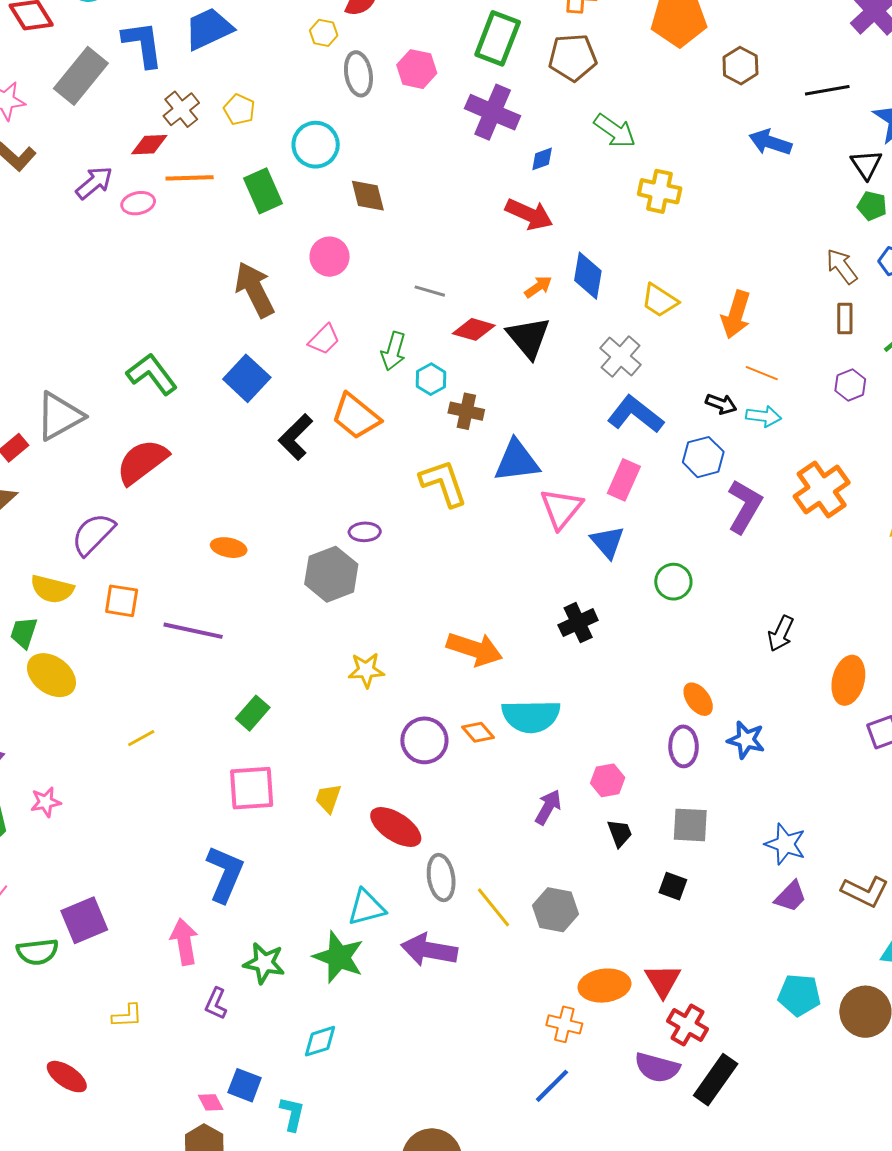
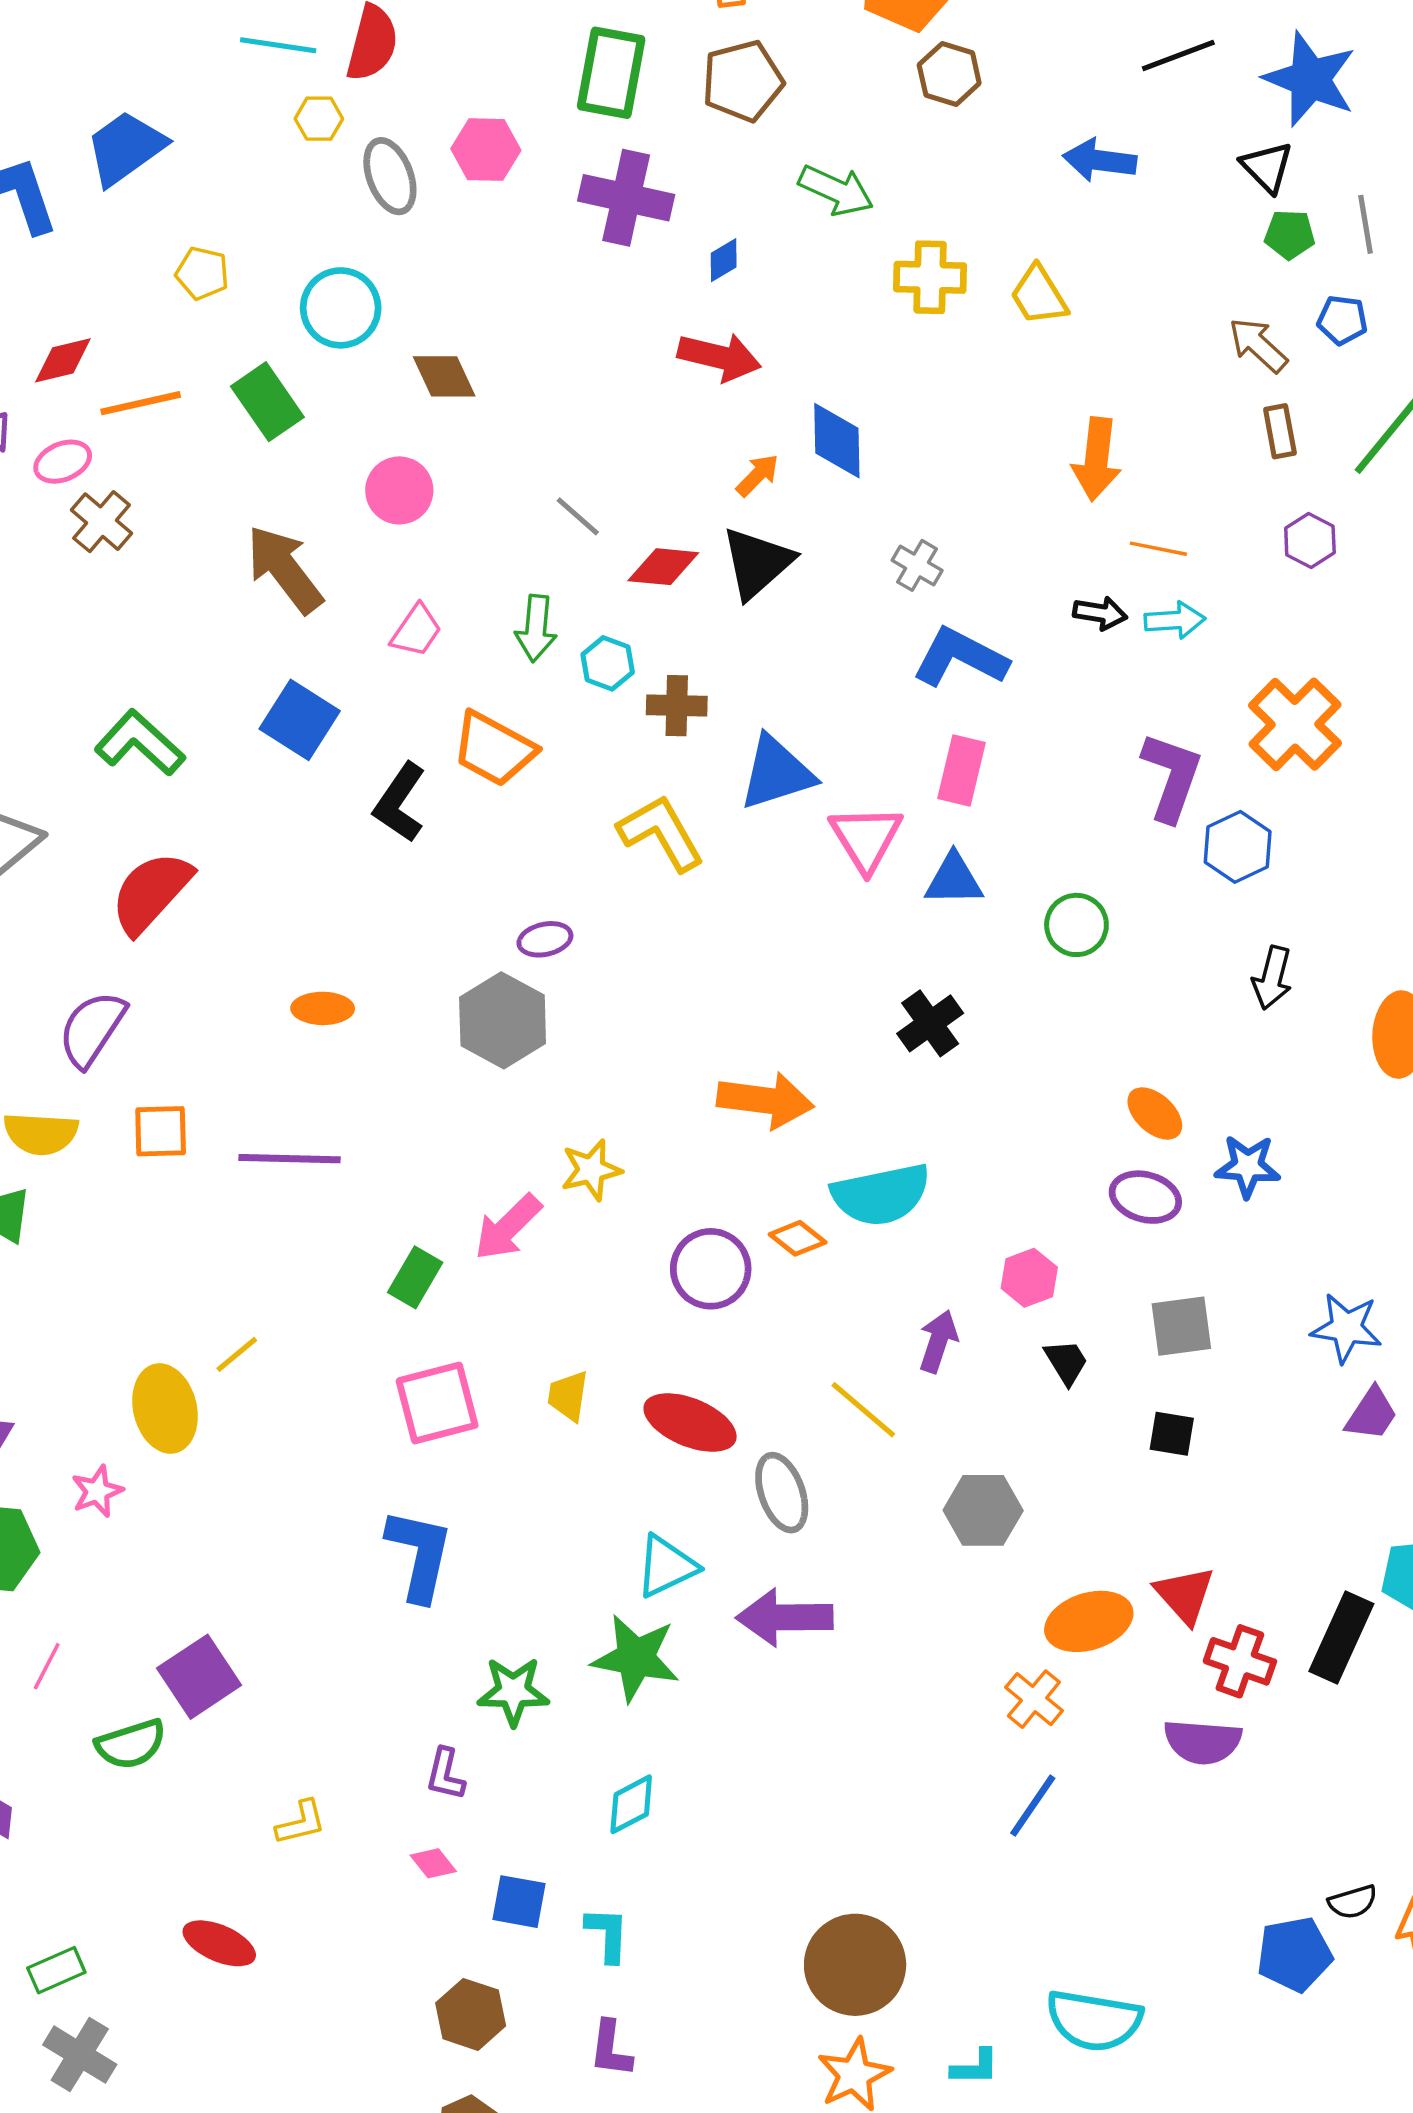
brown hexagon: (740, 66) -> (949, 74), moved
brown cross: (181, 109) -> (102, 522), moved
gray line: (430, 291) -> (578, 516), turned 36
yellow trapezoid: (660, 300) -> (1039, 295), moved, turned 36
black triangle: (528, 337) -> (757, 563), turned 39
gray cross: (621, 356) -> (917, 565), size x0.7
blue hexagon: (703, 457) -> (1238, 847), moved
blue triangle: (607, 542) -> (954, 880), turned -39
yellow ellipse: (51, 675) -> (165, 1409), moved, turned 51
purple ellipse: (684, 746) -> (1145, 1197), turned -63
yellow line: (494, 907) -> (863, 1410), moved
pink arrow: (184, 942) -> (508, 1227), moved, turned -114
orange cross: (564, 1024) -> (1034, 1699), turned 36
black rectangle: (716, 1080) -> (1341, 1637), moved
pink diamond: (211, 1102) -> (433, 1863), moved

